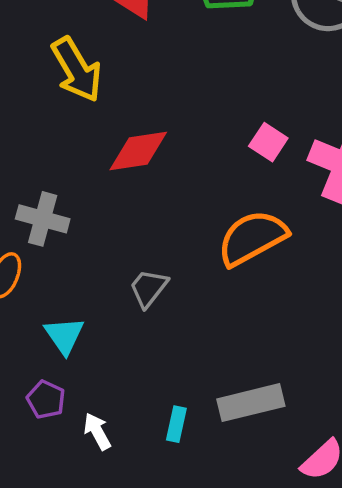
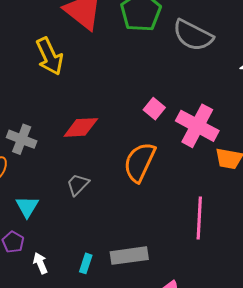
red diamond: (138, 151) -> (81, 127), moved
orange semicircle: (252, 238) -> (140, 162), turned -42

